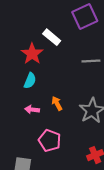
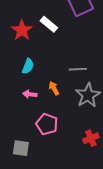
red star: (32, 54) -> (22, 30), moved
gray line: (91, 61) -> (78, 69), moved

